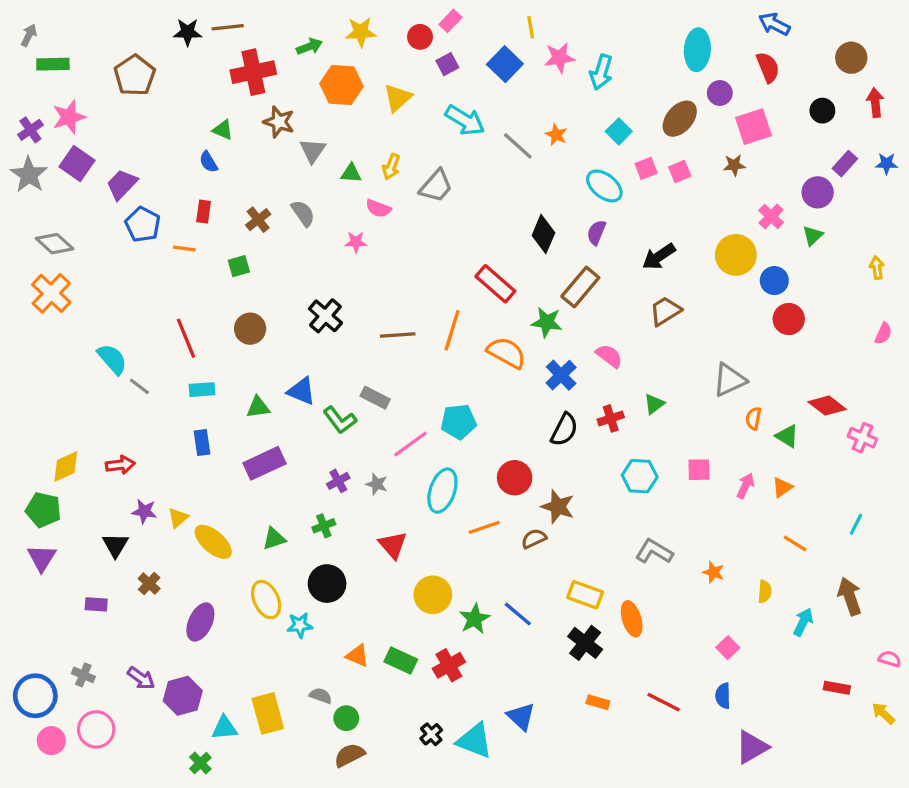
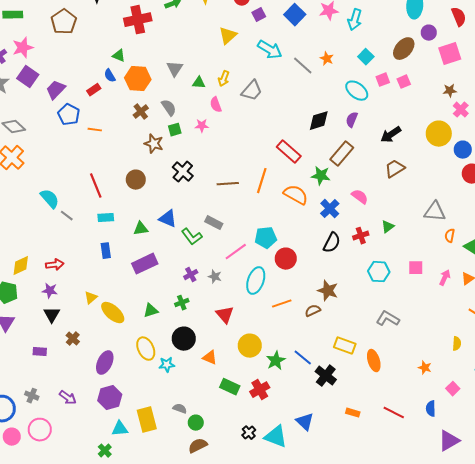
orange hexagon: (341, 85) -> (138, 79), moved
brown star: (279, 122) -> (154, 144), moved
brown star: (734, 165) -> (450, 91), moved
pink semicircle: (378, 208) -> (216, 105), turned 49
red rectangle: (204, 212) -> (94, 90), moved, turned 48
black diamond: (543, 234) -> (319, 121), turned 50
green square: (239, 266) -> (175, 130), moved
gray triangle: (729, 380) -> (435, 212), turned 30
red circle: (515, 478) -> (286, 259), moved
purple star: (144, 511) -> (50, 291), moved
orange star: (713, 572) -> (425, 368), moved
black cross: (585, 643) -> (326, 376), moved
pink square: (728, 648) -> (453, 389), moved
orange triangle: (357, 656) -> (210, 358), moved
purple hexagon: (183, 696) -> (110, 398), moved

